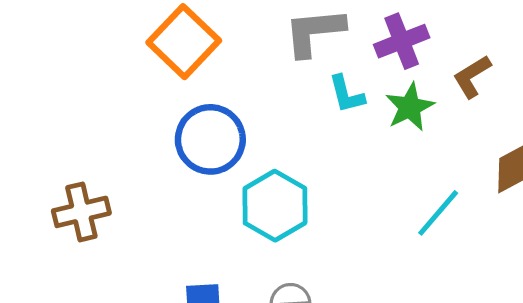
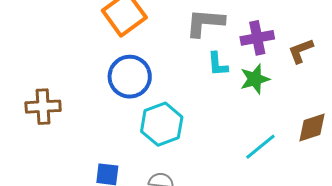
brown L-shape: (472, 77) -> (301, 51), moved

